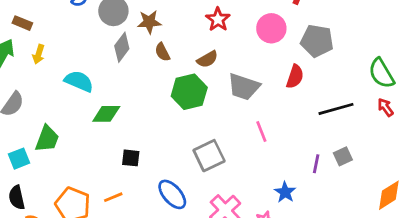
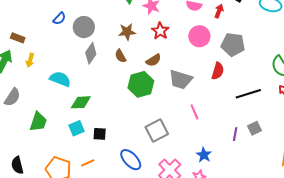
brown star: (149, 22) -> (127, 32), moved
cyan square: (19, 159) -> (77, 128), moved
blue star: (285, 192) -> (204, 155), moved

